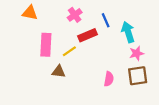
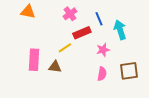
pink rectangle: (46, 45) -> (34, 60), moved
pink star: (137, 53) -> (103, 50), moved

